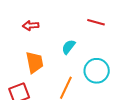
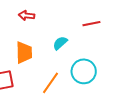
red line: (96, 22) -> (91, 24), turned -36

